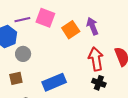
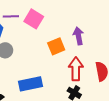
orange square: (71, 30) -> (56, 46), moved

